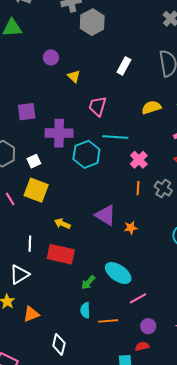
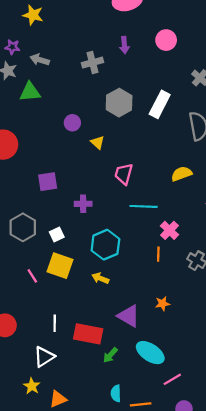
gray hexagon: (92, 22) -> (119, 103), moved
white rectangle: (124, 66) -> (160, 104), moved, size x1.4
purple cross: (59, 133) -> (83, 204), size x0.6
cyan hexagon: (86, 154) -> (105, 245), moved
orange line: (138, 188) -> (158, 254), moved
purple triangle: (106, 215) -> (129, 316), moved
yellow arrow: (62, 224) -> (100, 278), moved
green arrow: (88, 282) -> (110, 355), moved

